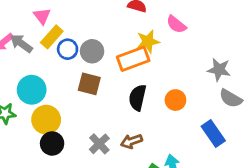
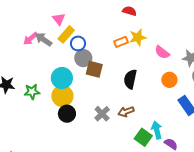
pink semicircle: (176, 24) -> (162, 52), moved
gray circle: (92, 51) -> (83, 58), moved
orange rectangle: (133, 59) -> (121, 42), moved, size x0.6
cyan circle: (32, 90) -> (62, 78), moved
orange circle: (175, 100) -> (169, 80), moved

